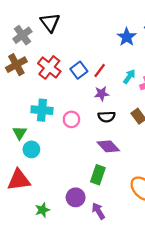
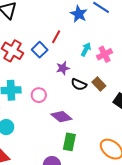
red line: (100, 71) -> (56, 37), moved
black semicircle: (107, 117) -> (79, 84), moved, turned 35
purple diamond: (108, 146) -> (61, 117), moved

